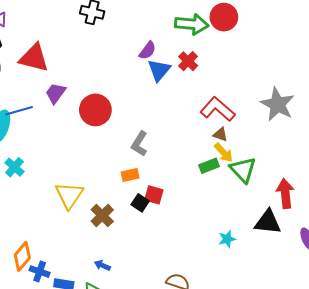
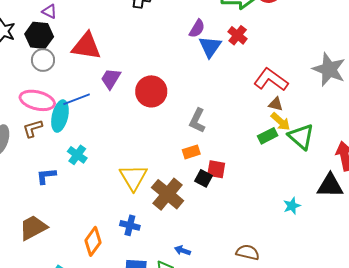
brown cross: (102, 215) -> (168, 194), size x1.4
blue arrow: (102, 265) -> (183, 251), moved
blue cross: (40, 272) -> (130, 225), moved

